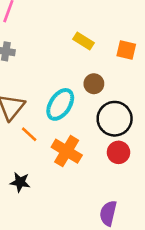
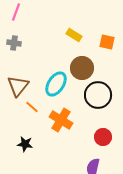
brown circle: (94, 84) -> (82, 68), size x1.5
red circle: (118, 152) -> (103, 137), moved

